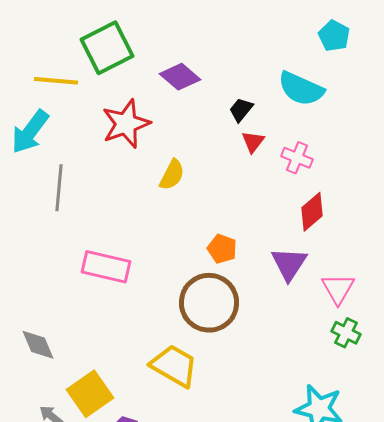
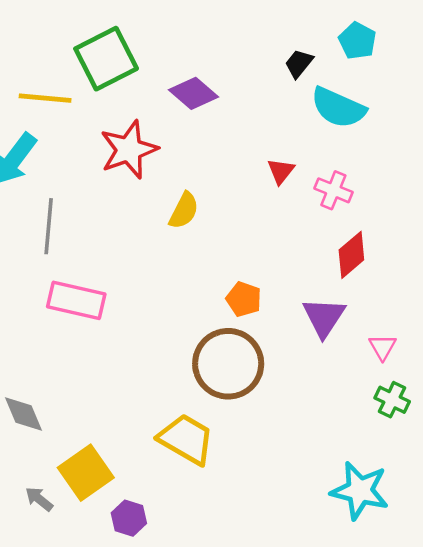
cyan pentagon: (334, 36) -> (357, 41), moved
black trapezoid: (241, 110) -> (299, 63), moved
pink rectangle: (106, 267) -> (76, 300), moved
pink triangle: (338, 289) -> (383, 347), size x0.7

